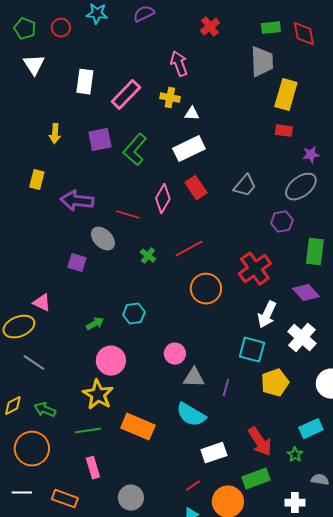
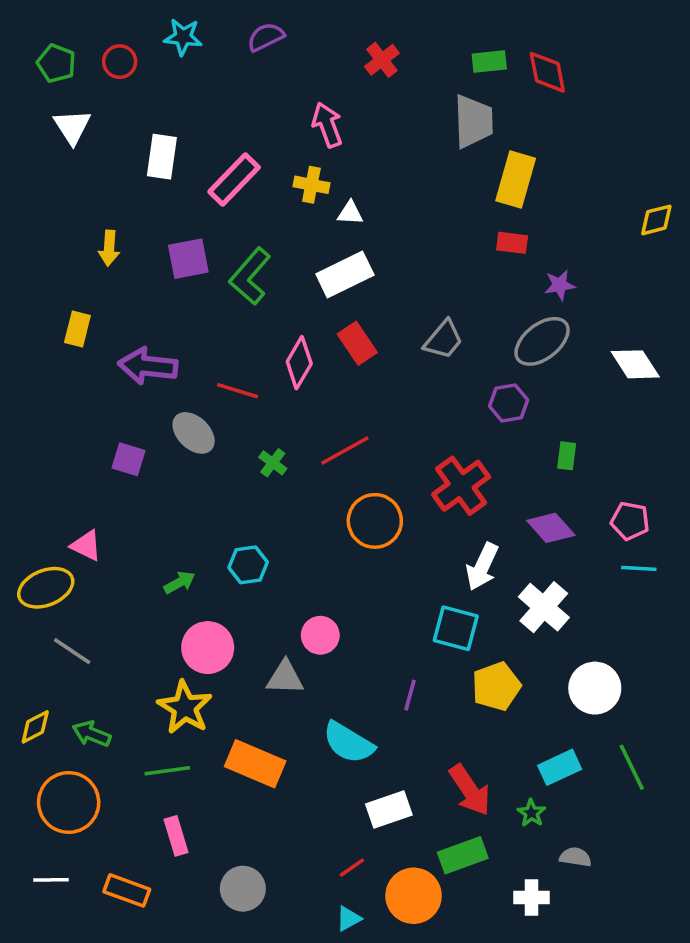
green rectangle: (315, 252) -> (567, 456), size x0.6
purple square: (77, 263) -> (128, 459), moved
gray triangle: (194, 378) -> (285, 678), moved

